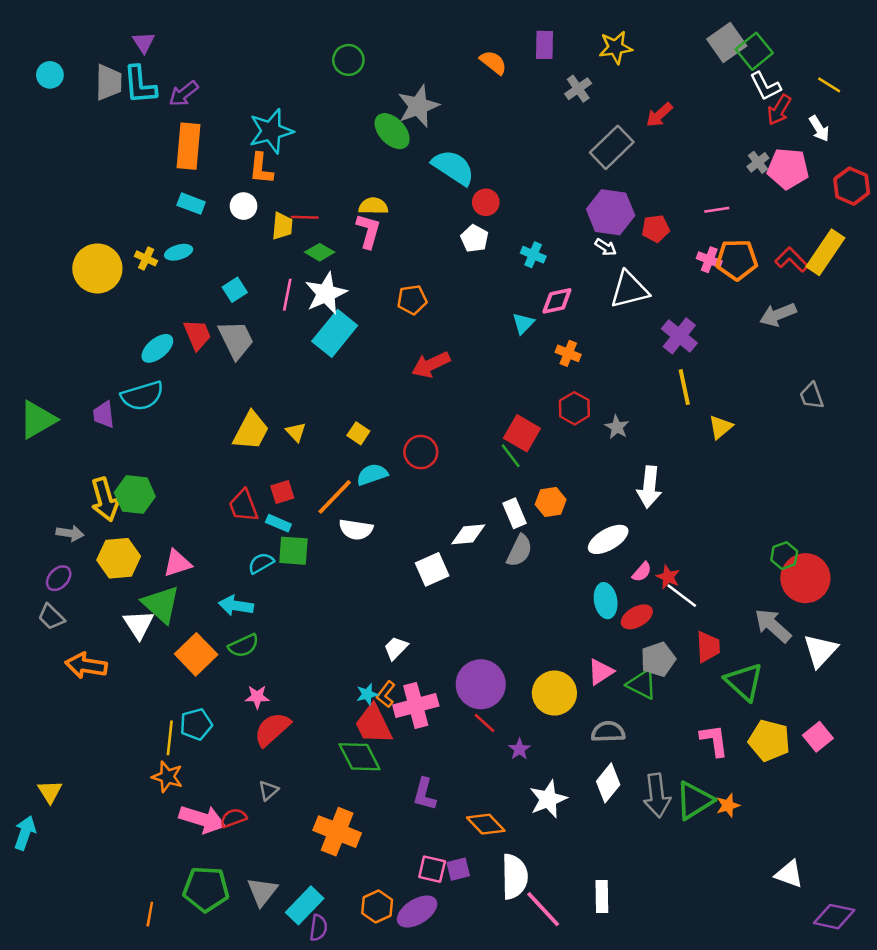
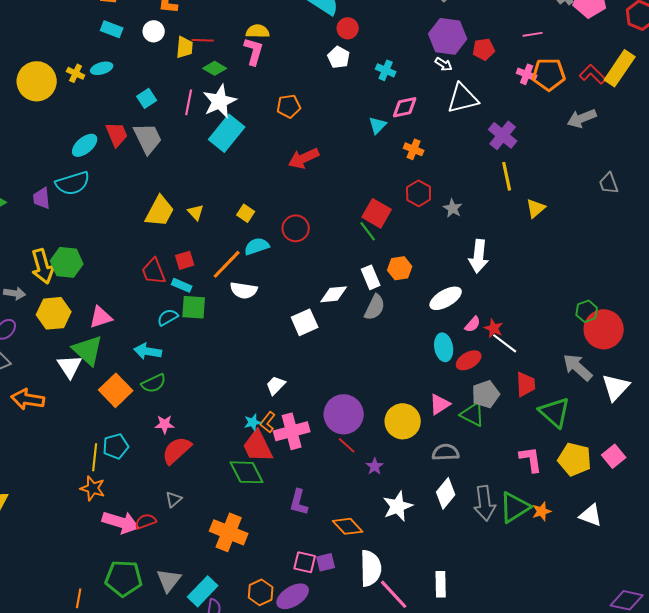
white triangle: (789, 874) -> (591, 515), moved

